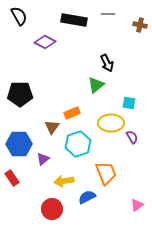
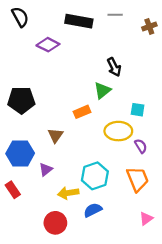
brown cross: (140, 25) -> (149, 27), turned -32
orange rectangle: (72, 113) -> (82, 112), moved
cyan hexagon: (78, 144) -> (95, 176), moved
orange trapezoid: (106, 173) -> (138, 179), moved

